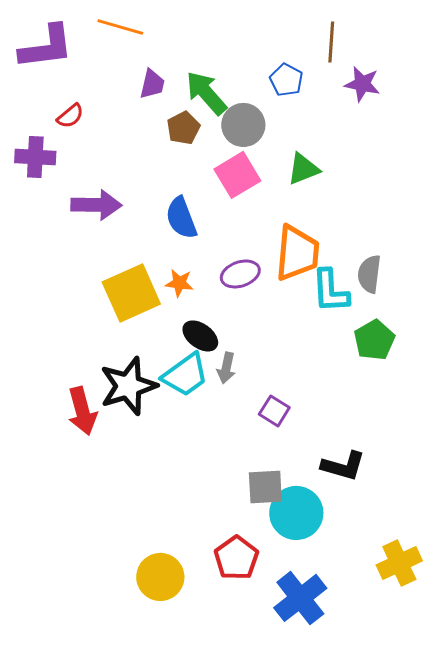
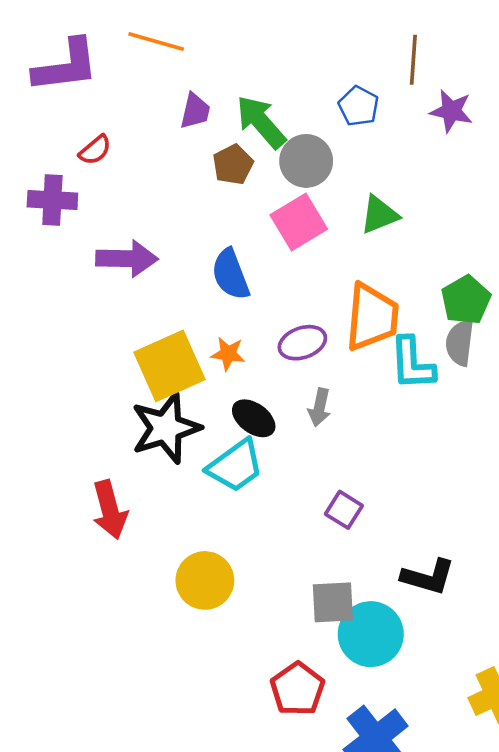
green pentagon: (374, 340) -> (466, 300), moved
gray arrow: (226, 368) -> (320, 407), moved
black star: (128, 386) -> (166, 428), moved
yellow circle: (160, 577) -> (205, 580), moved

